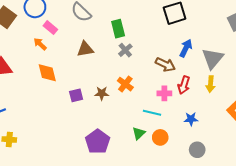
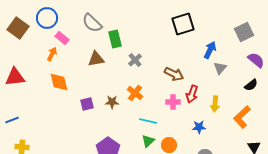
green rectangle: (118, 29) -> (115, 39), moved
orange arrow: (40, 44) -> (52, 54), turned 72
blue arrow: (186, 48) -> (210, 50), moved
gray triangle: (213, 58) -> (220, 68), size x0.6
yellow arrow: (211, 84) -> (215, 104), moved
cyan line: (152, 113) -> (148, 121), moved

